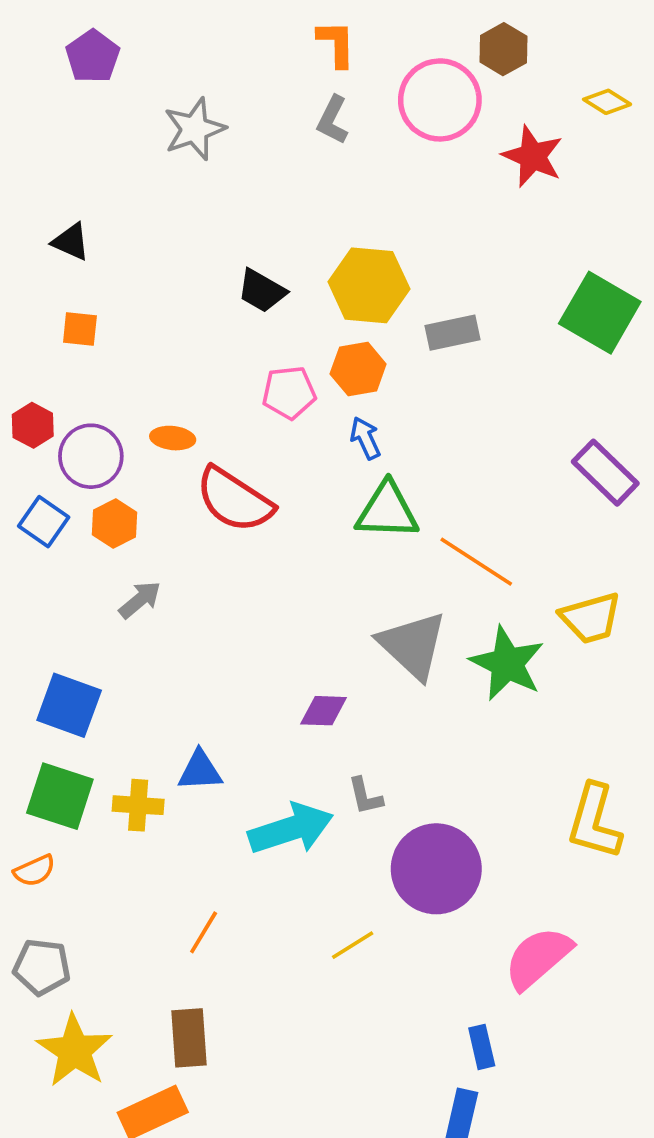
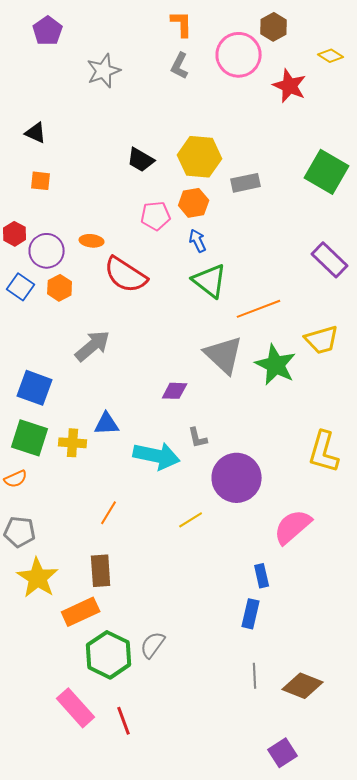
green triangle: (387, 511) -> (210, 281), turned 36
orange line: (476, 562) -> (259, 309), turned -54
gray arrow: (140, 600) -> (93, 346), moved, size x1.5
cyan arrow: (291, 829) -> (157, 456), turned 30

